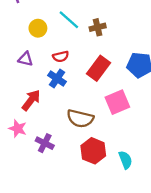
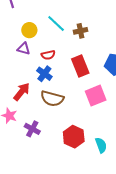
purple triangle: (25, 59) -> (24, 49), moved
red rectangle: (98, 68) -> (80, 66), turned -60
brown semicircle: (80, 118) -> (52, 99), moved

